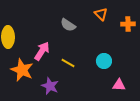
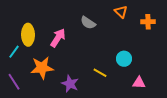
pink arrow: (42, 51) -> (58, 38), moved
yellow line: (68, 63) -> (100, 73), moved
orange star: (22, 70) -> (42, 68), turned -30

